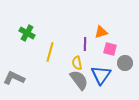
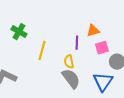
pink square: (110, 49) -> (102, 48), turned -32
blue triangle: (101, 75) -> (103, 82), moved

